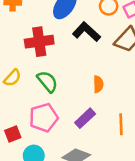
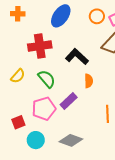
black L-shape: (87, 32) -> (77, 57), moved
purple rectangle: (85, 118) -> (69, 101), moved

